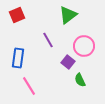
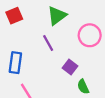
green triangle: (68, 15) -> (57, 16), moved
pink circle: (84, 46) -> (90, 35), moved

